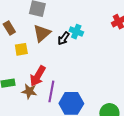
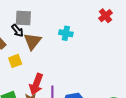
black arrow: (64, 38) -> (17, 31), moved, turned -64

